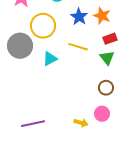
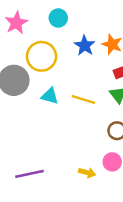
yellow line: (78, 47) -> (83, 100), moved
cyan triangle: (50, 59) -> (50, 96), turned 42

